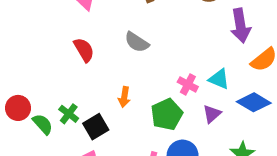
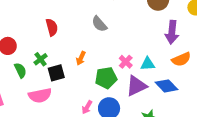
red semicircle: (84, 50) -> (52, 27), moved
cyan triangle: (219, 79) -> (148, 64), turned -42
purple triangle: (212, 114) -> (136, 86), size x1.6
green semicircle: (43, 124) -> (20, 70), moved

